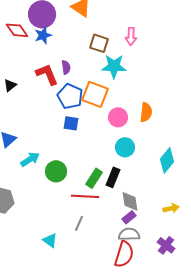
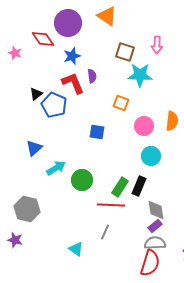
blue star: (43, 35) -> (72, 56), moved
orange square: (95, 94) -> (121, 103), size x0.6
blue pentagon: (70, 96) -> (54, 105), moved

